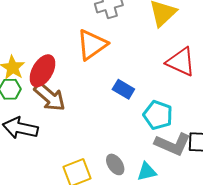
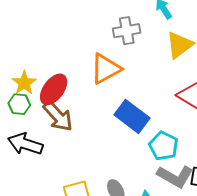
blue rectangle: (123, 89) -> (132, 116), size x1.6

